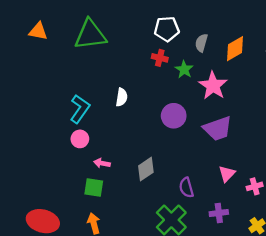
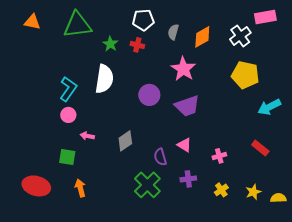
green star: (184, 69) -> (110, 44), moved
white semicircle: (122, 97) -> (104, 79), size x1.8
pink triangle: (227, 174) -> (184, 145), moved, turned -42
green square: (94, 188) -> (67, 157), moved

